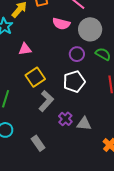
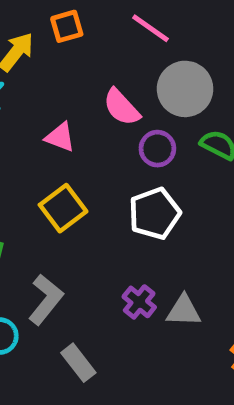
pink semicircle: (61, 24) -> (122, 107), moved, turned 36
pink triangle: (25, 49) -> (60, 137), moved, turned 32
gray L-shape: (46, 101) -> (46, 299), moved

